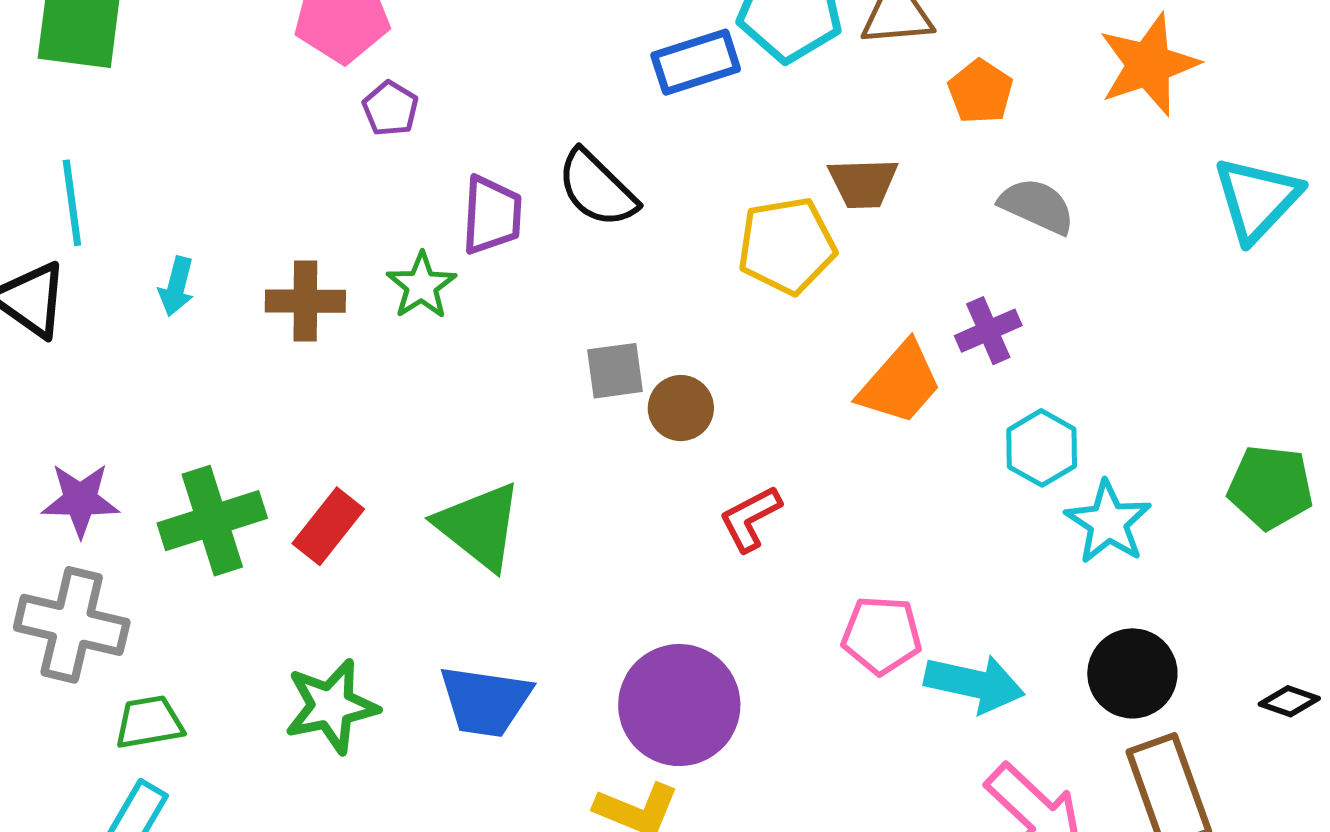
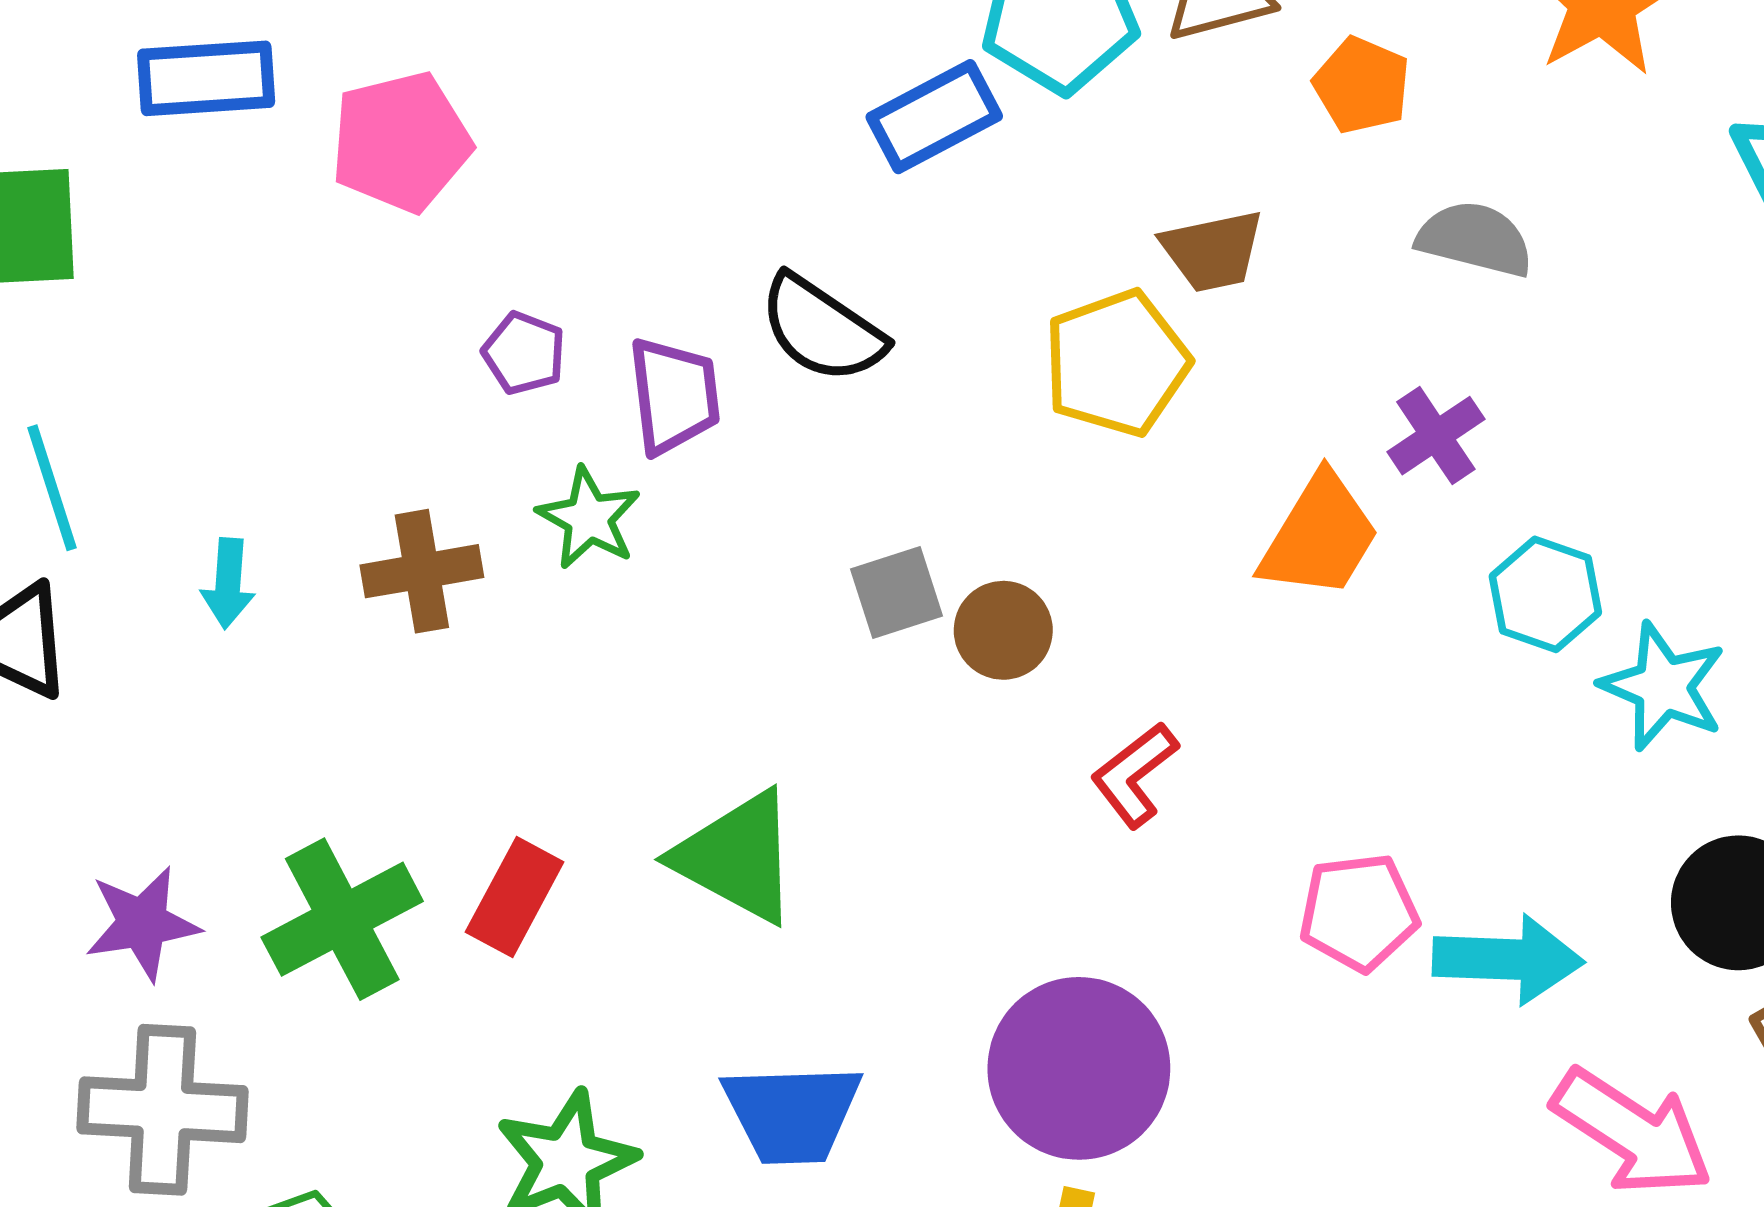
purple pentagon: (390, 109) -> (524, 353), moved

